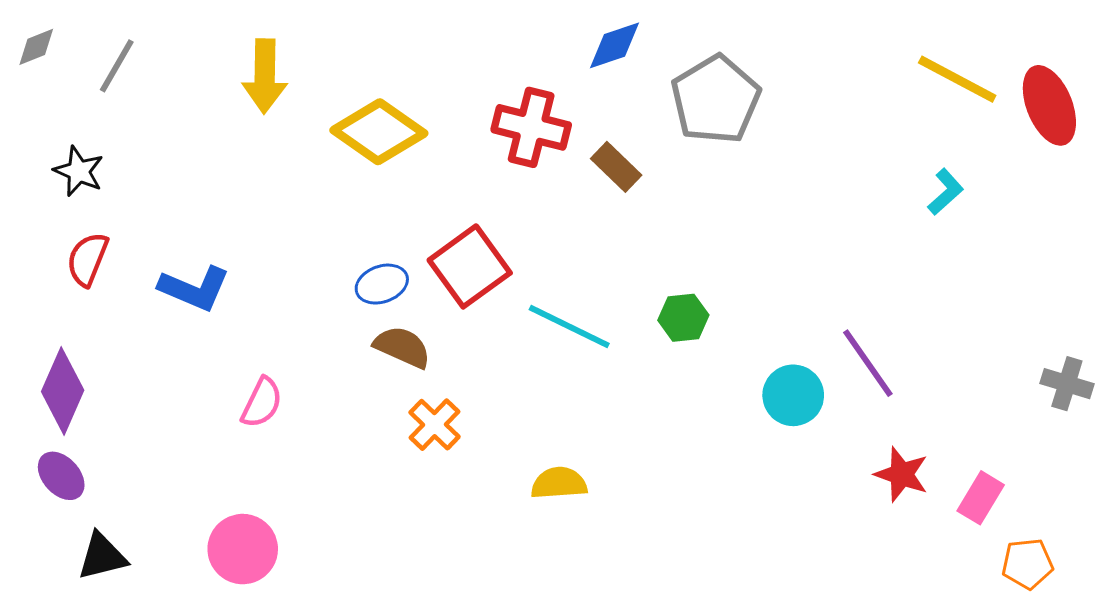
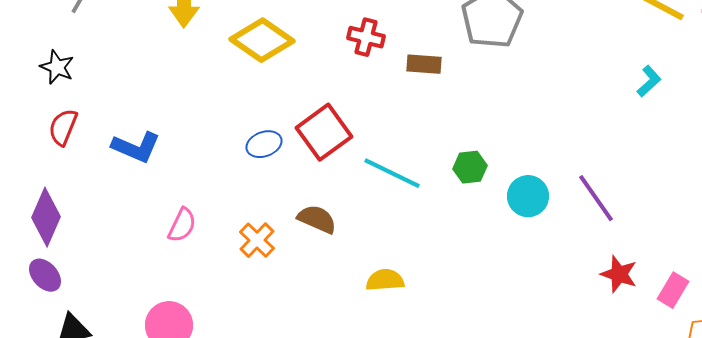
red cross: (531, 127) -> (366, 37), size x0.7
brown rectangle: (616, 167) -> (424, 64), turned -40
brown semicircle: (402, 347) -> (317, 219), moved
cyan circle: (793, 395) -> (528, 196), moved
orange cross: (435, 425) -> (257, 240), moved

